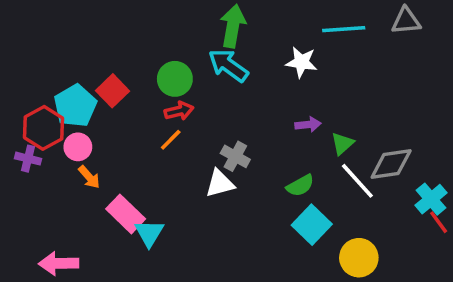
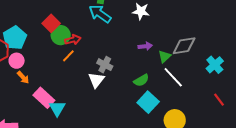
green circle: (175, 79) -> (61, 35), moved
red square: (113, 91) -> (51, 23), moved
gray diamond: (391, 164) -> (184, 46), moved
white triangle: (220, 183) -> (96, 80), turned -36
cyan cross: (431, 199) -> (215, 65), moved

